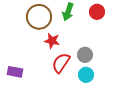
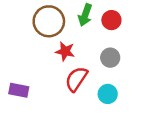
red circle: (97, 12) -> (111, 20), moved
gray circle: (85, 55) -> (110, 58), moved

